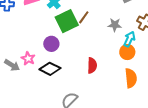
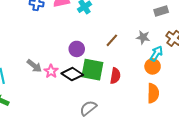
brown line: (84, 17) -> (112, 40), moved
green square: (67, 21) -> (92, 70), moved, turned 30
pink star: (28, 58) -> (51, 71), moved

